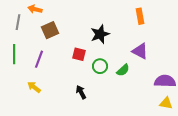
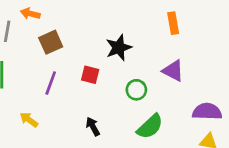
purple line: (39, 59) -> (51, 83), moved
green circle: (100, 66) -> (136, 90), moved
green semicircle: (123, 70) -> (150, 127), moved, size x1.5

